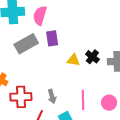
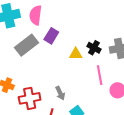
purple rectangle: (52, 38) -> (51, 36), turned 49
pink line: (83, 100) -> (100, 75), moved

